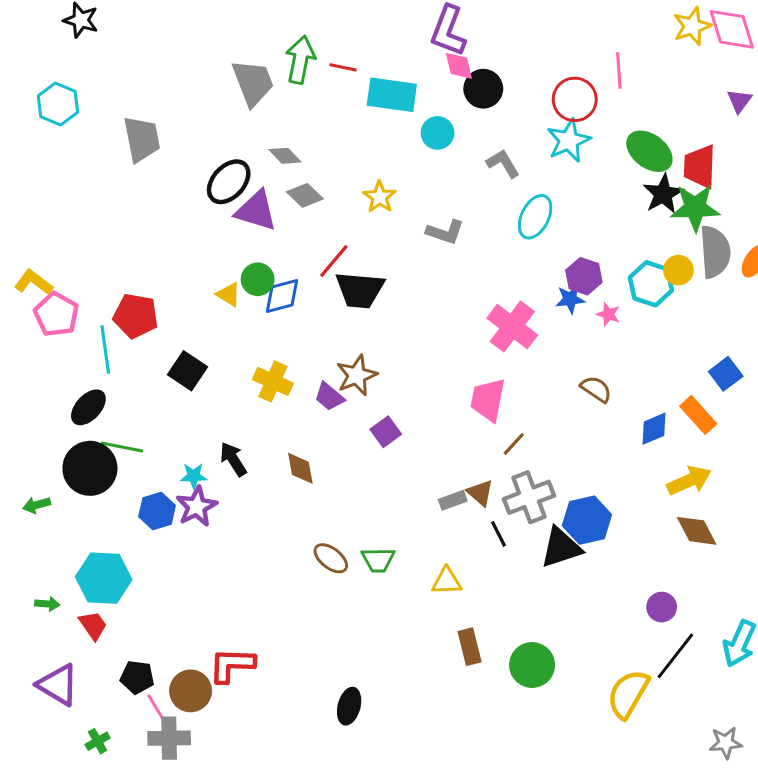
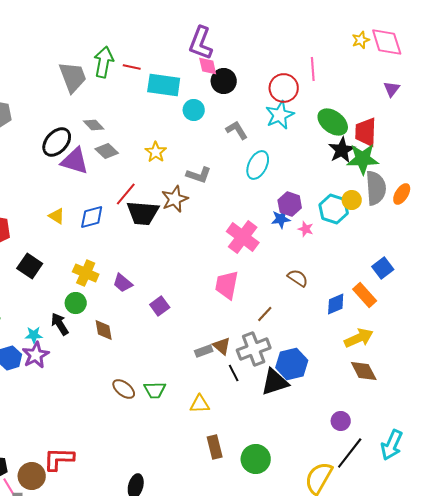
yellow star: (692, 26) -> (361, 40), size x0.7
green circle: (258, 279) -> (76, 303), moved
brown star: (357, 375) -> (175, 199), moved
brown line: (514, 444) -> (265, 314), moved

